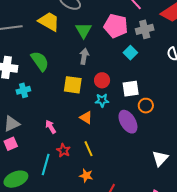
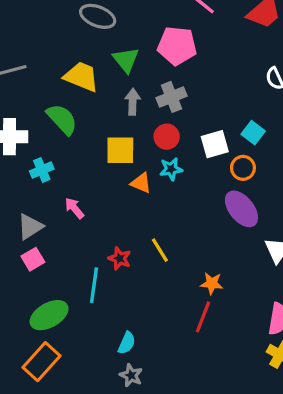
yellow trapezoid: (49, 22) -> (81, 77), moved
gray cross: (145, 29) -> (172, 97), moved
cyan square: (130, 53) -> (253, 133), moved
orange triangle: (86, 118) -> (141, 183), moved
purple ellipse: (128, 122) -> (241, 209), moved
pink arrow: (51, 127) -> (74, 208), moved
orange star: (86, 176) -> (212, 283), moved

